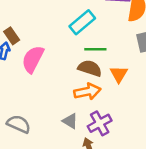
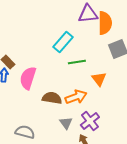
brown semicircle: (90, 68) -> (52, 98), moved
gray triangle: (70, 121) -> (66, 123), turned 32

